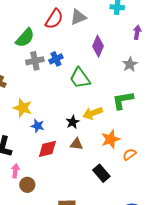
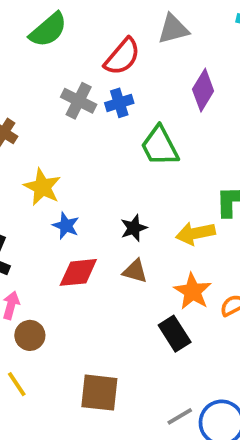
red semicircle: (54, 19) -> (122, 57), moved
green semicircle: (25, 38) -> (48, 30), moved
gray cross: (35, 61) -> (79, 101), turned 30
yellow arrow: (93, 113) -> (195, 233), moved
orange star: (111, 139) -> (193, 291), moved, turned -30

